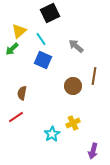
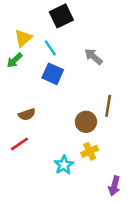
brown line: (94, 76) -> (108, 106), moved
brown circle: (73, 86) -> (86, 122), moved
brown semicircle: (22, 93) -> (27, 114), turned -120

